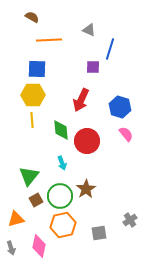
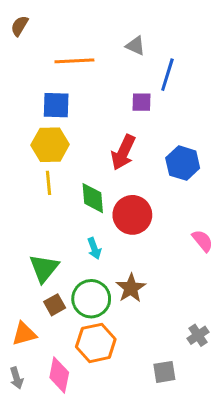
brown semicircle: (32, 17) -> (20, 26), moved, turned -88
pink semicircle: (126, 134) -> (202, 241), moved
gray square: (99, 233) -> (164, 372), moved

